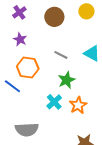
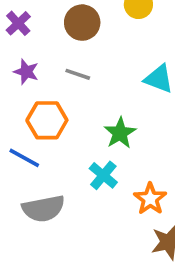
gray line: (61, 55) -> (78, 74), moved
orange star: (78, 105) -> (150, 199), moved
gray semicircle: (27, 129) -> (43, 209), moved

